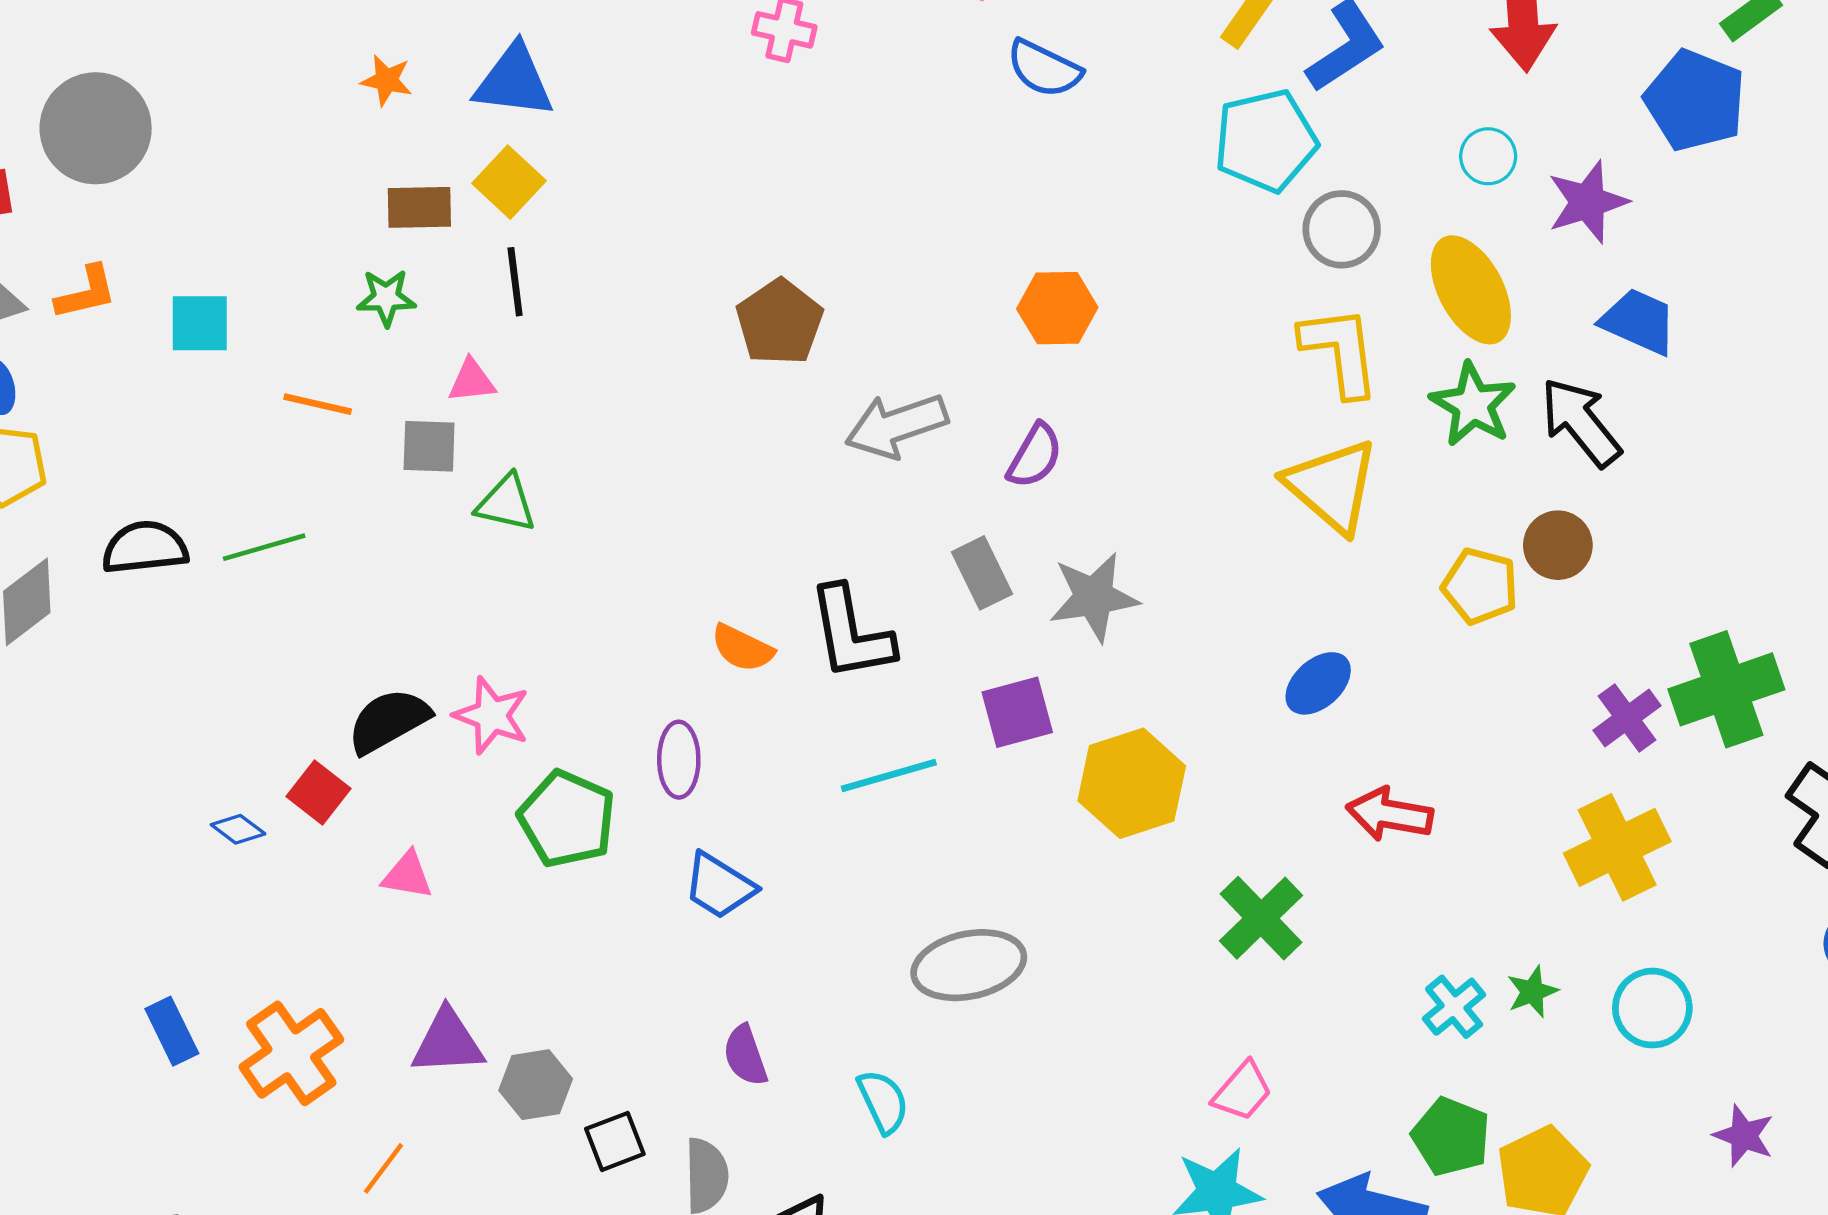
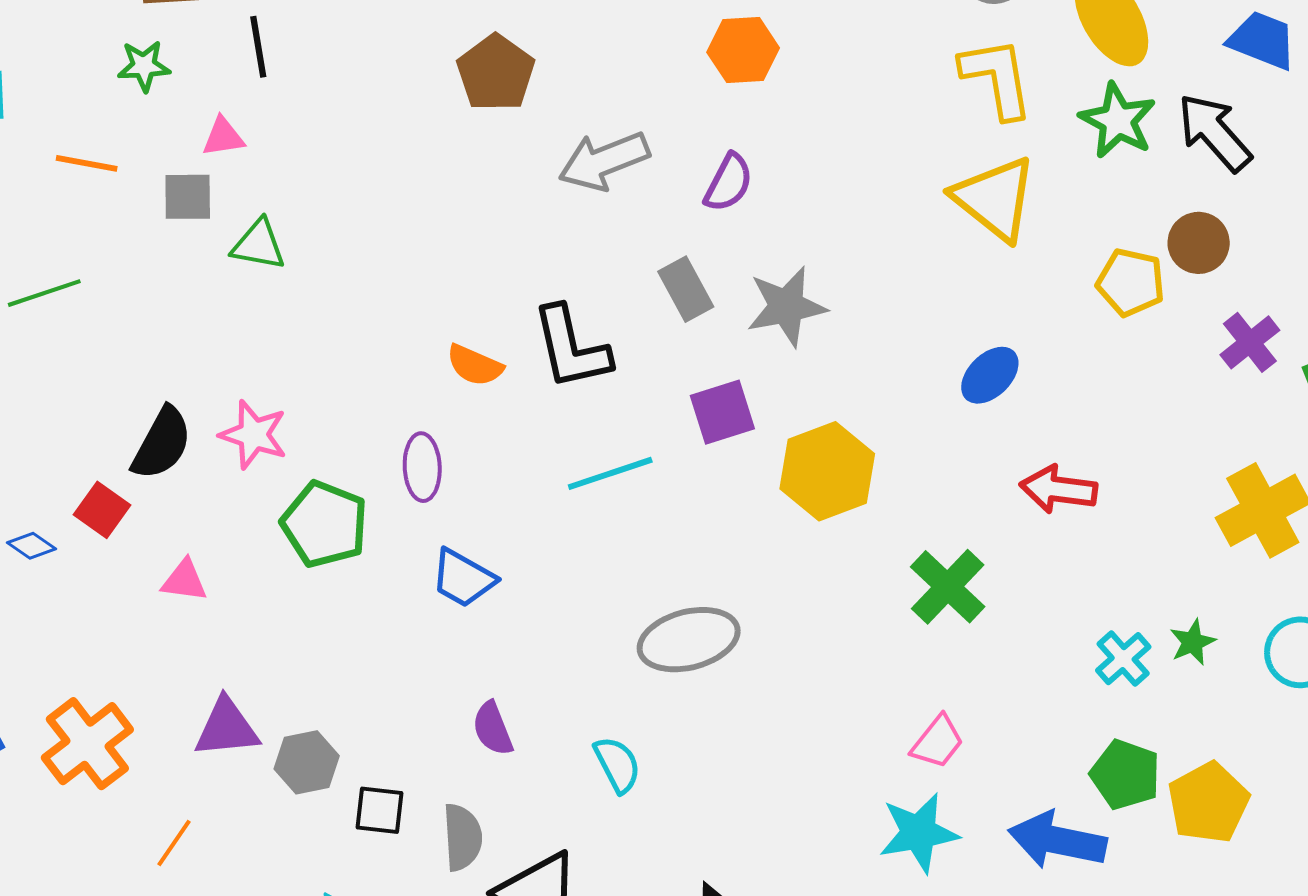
purple cross: (1627, 718) -> (1250, 342), moved
black semicircle: (389, 721) -> (162, 443), turned 150
black square: (615, 1141) -> (379, 810), turned 30

